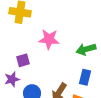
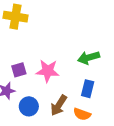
pink star: (49, 39) -> (48, 71), moved

